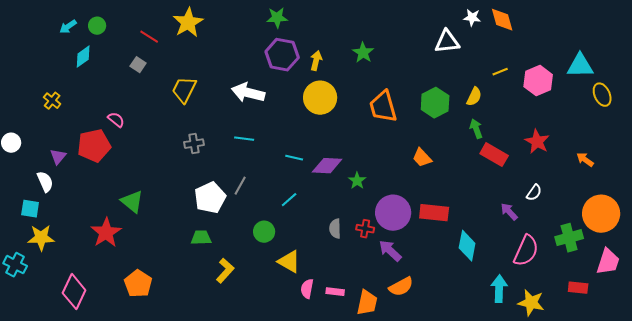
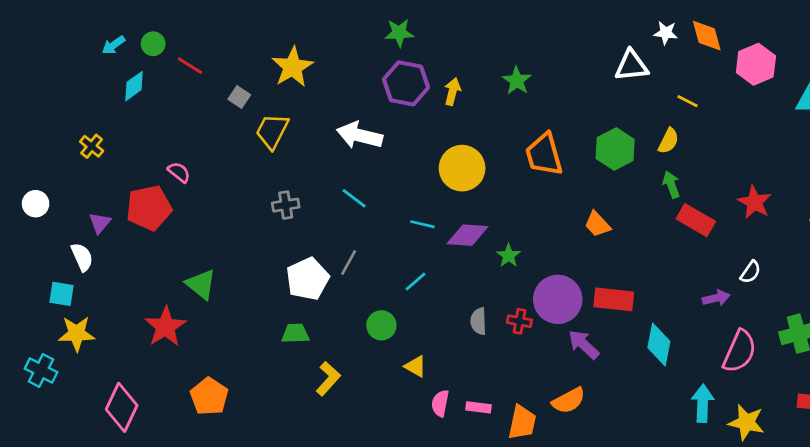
yellow star: (188, 23) -> (293, 67), moved
red line: (149, 37) -> (190, 66), moved
gray square: (138, 65) -> (239, 97), moved
yellow line: (500, 72) -> (688, 101), moved, turned 49
pink hexagon: (538, 81) -> (756, 64), moved
yellow circle: (320, 98) -> (462, 168), moved
cyan line: (244, 139) -> (354, 198), turned 30
purple arrow: (509, 212) -> (716, 298), turned 120
purple arrow: (390, 251) -> (584, 344), moved
yellow triangle: (289, 262) -> (416, 366), size x0.7

